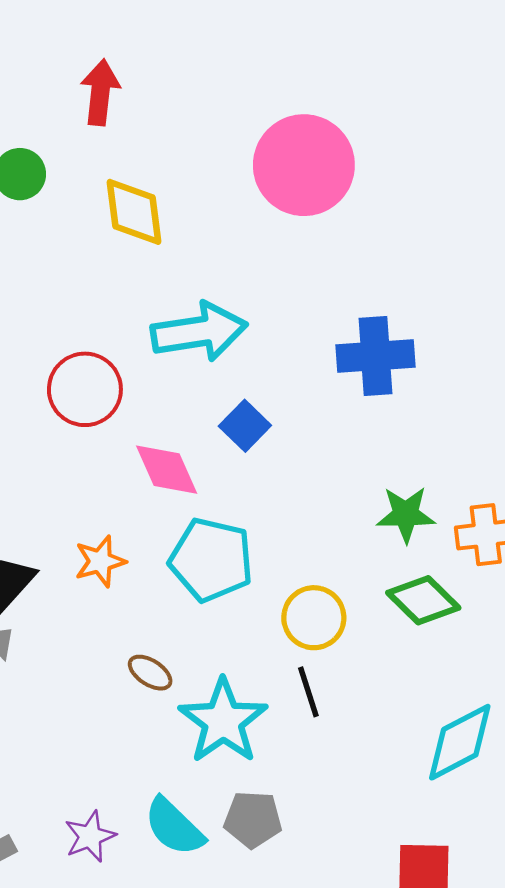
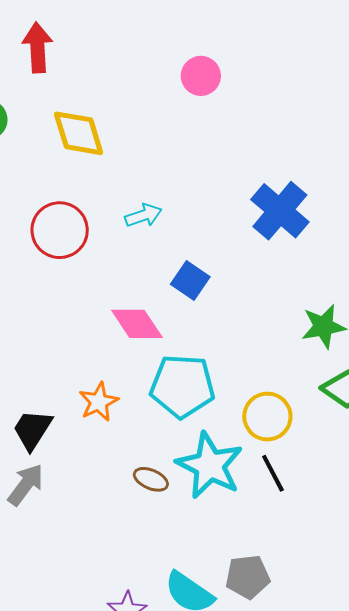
pink circle: (304, 165) -> (201, 76), size x0.5
cyan arrow: (199, 332) -> (143, 215), size x0.5
blue cross: (376, 356) -> (280, 211), turned -36
red circle: (85, 389) -> (60, 230), moved
cyan star: (223, 721) -> (210, 465), moved

